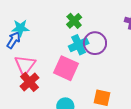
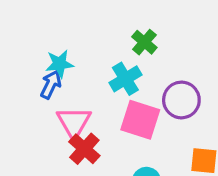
purple circle: (95, 43) -> (181, 100), moved
cyan cross: (79, 45) -> (125, 79), moved

